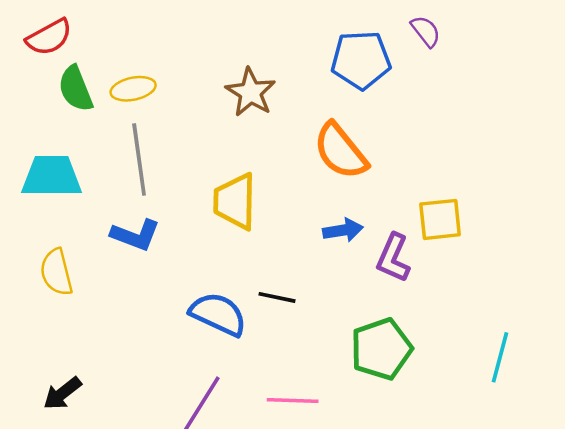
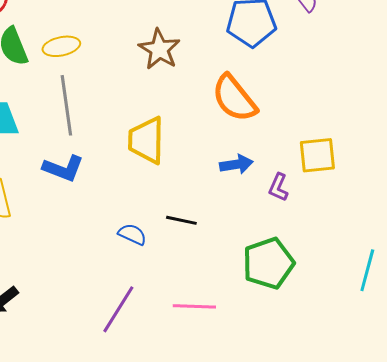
purple L-shape: (393, 258) -> (278, 187), size x0.7
blue semicircle: (218, 314) -> (132, 234), size x0.6

